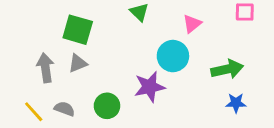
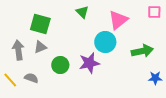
pink triangle: (192, 24) -> (118, 20), size x1.5
blue star: (236, 103) -> (155, 78), moved
green circle: (107, 106) -> (60, 65), moved

